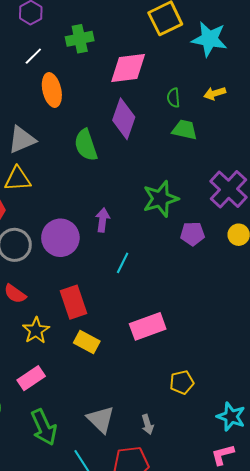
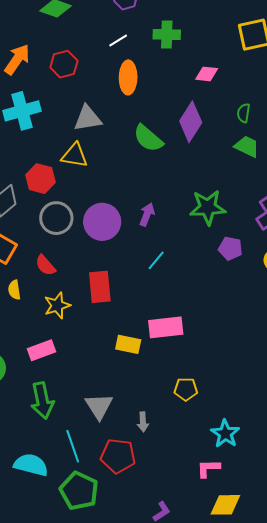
pink diamond: (128, 68) -> (207, 74), size x0.6
green semicircle: (86, 145) -> (148, 138), turned -44
yellow rectangle: (87, 342) -> (128, 344), moved, turned -30

